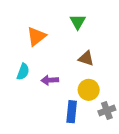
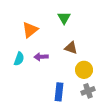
purple arrow: (50, 80) -> (41, 57), moved
yellow circle: (89, 90) -> (84, 70), moved

